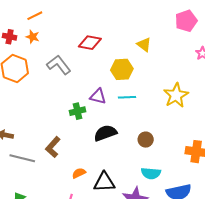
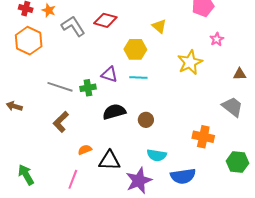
gray L-shape: (59, 65) -> (73, 26), moved
yellow star: (176, 95) -> (190, 62), moved
brown circle: (146, 140) -> (146, 120), moved
gray line: (22, 158) -> (60, 87), moved

